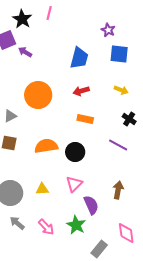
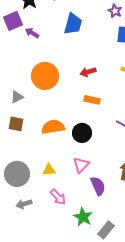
blue trapezoid: (79, 58) -> (73, 24), moved
gray arrow: (17, 223) -> (24, 204), turned -56
green star: (76, 225) -> (83, 217), moved
pink arrow: (46, 227) -> (58, 197), moved

